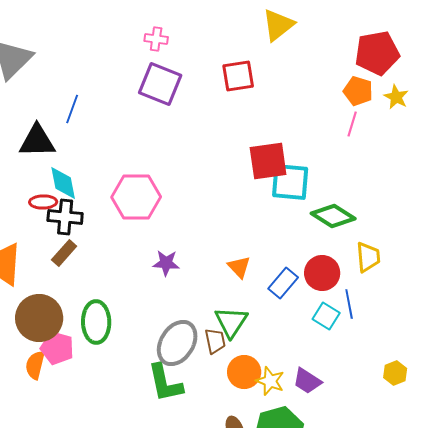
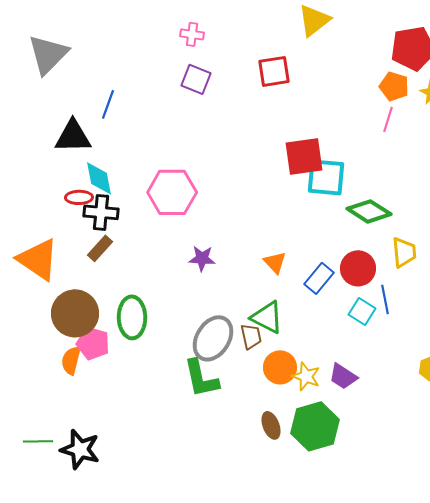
purple square: (160, 84) -> (196, 79), size x0.7
green triangle: (231, 322) -> (267, 317), turned -36

